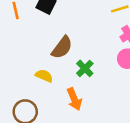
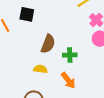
green cross: (85, 68) -> (70, 55), turned -32

